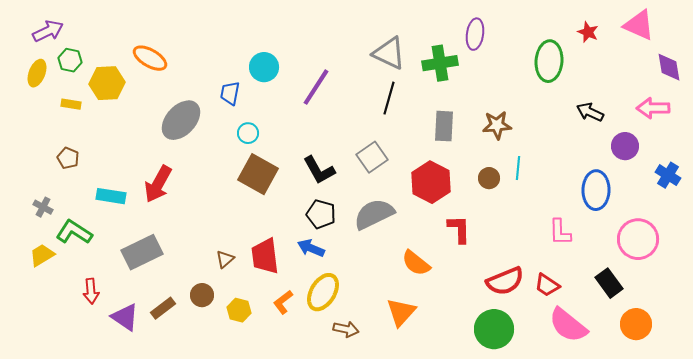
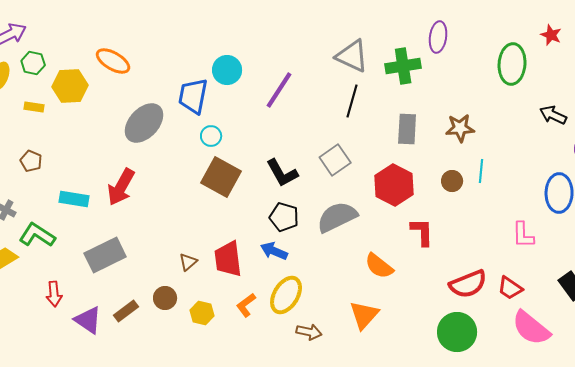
blue trapezoid: (230, 93) -> (193, 96), size x1.5

